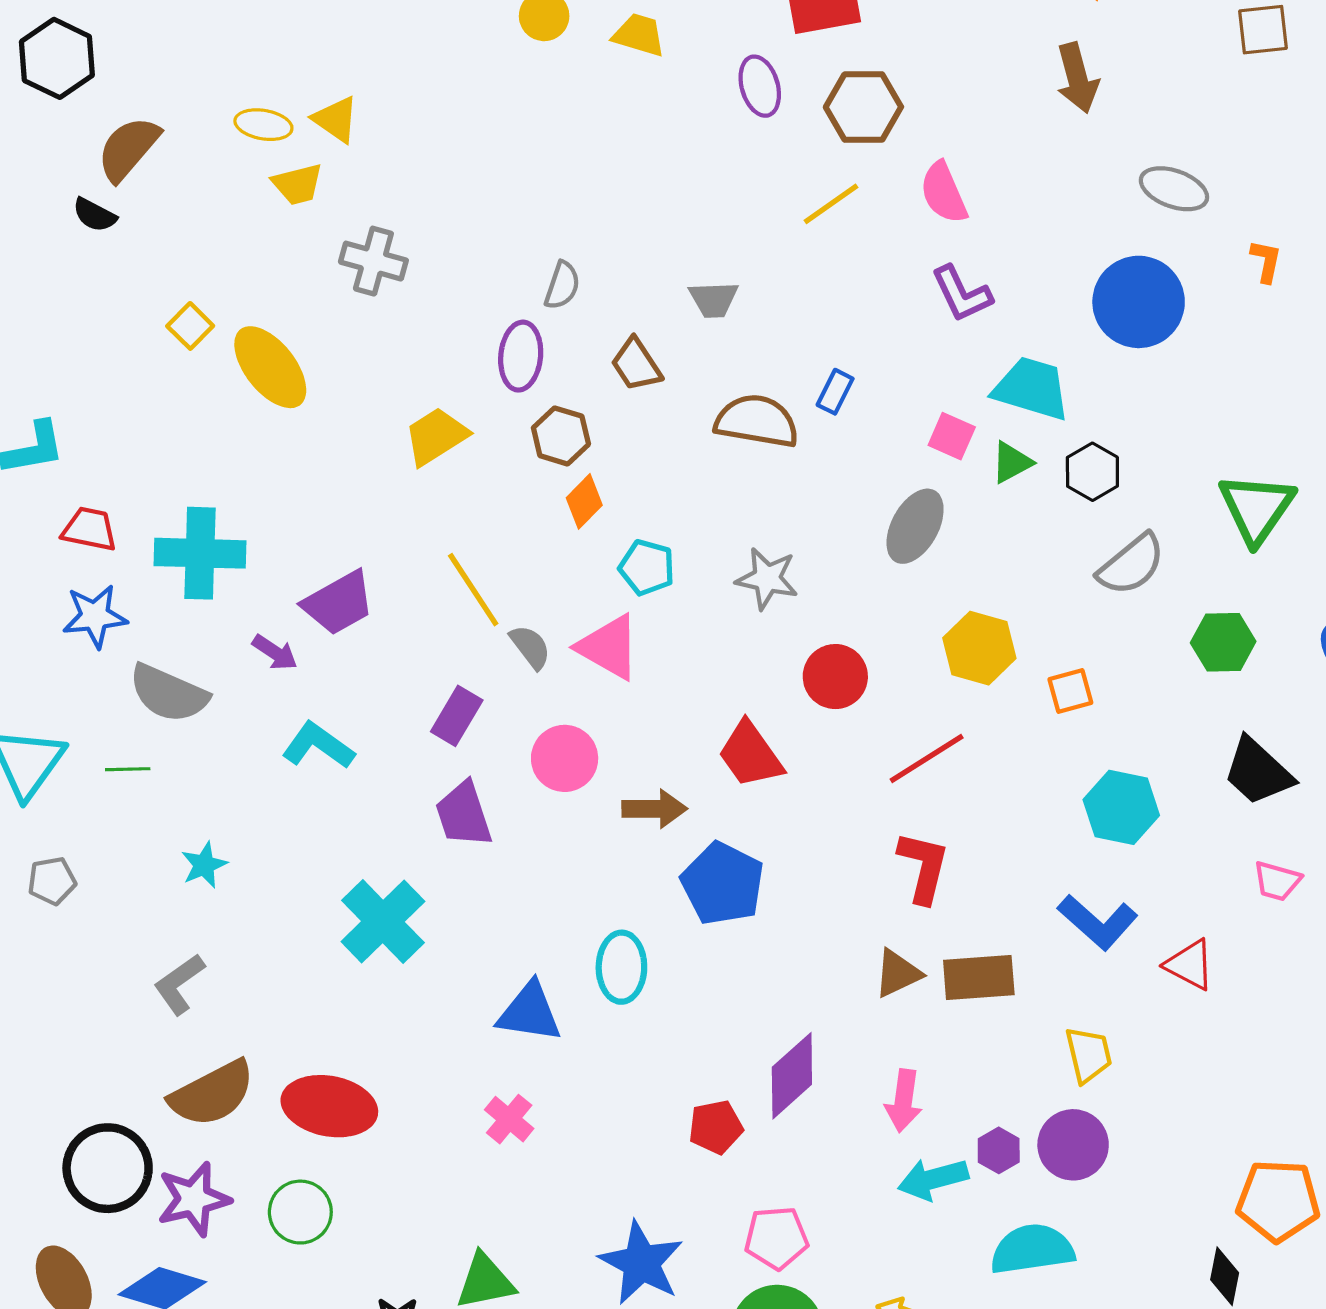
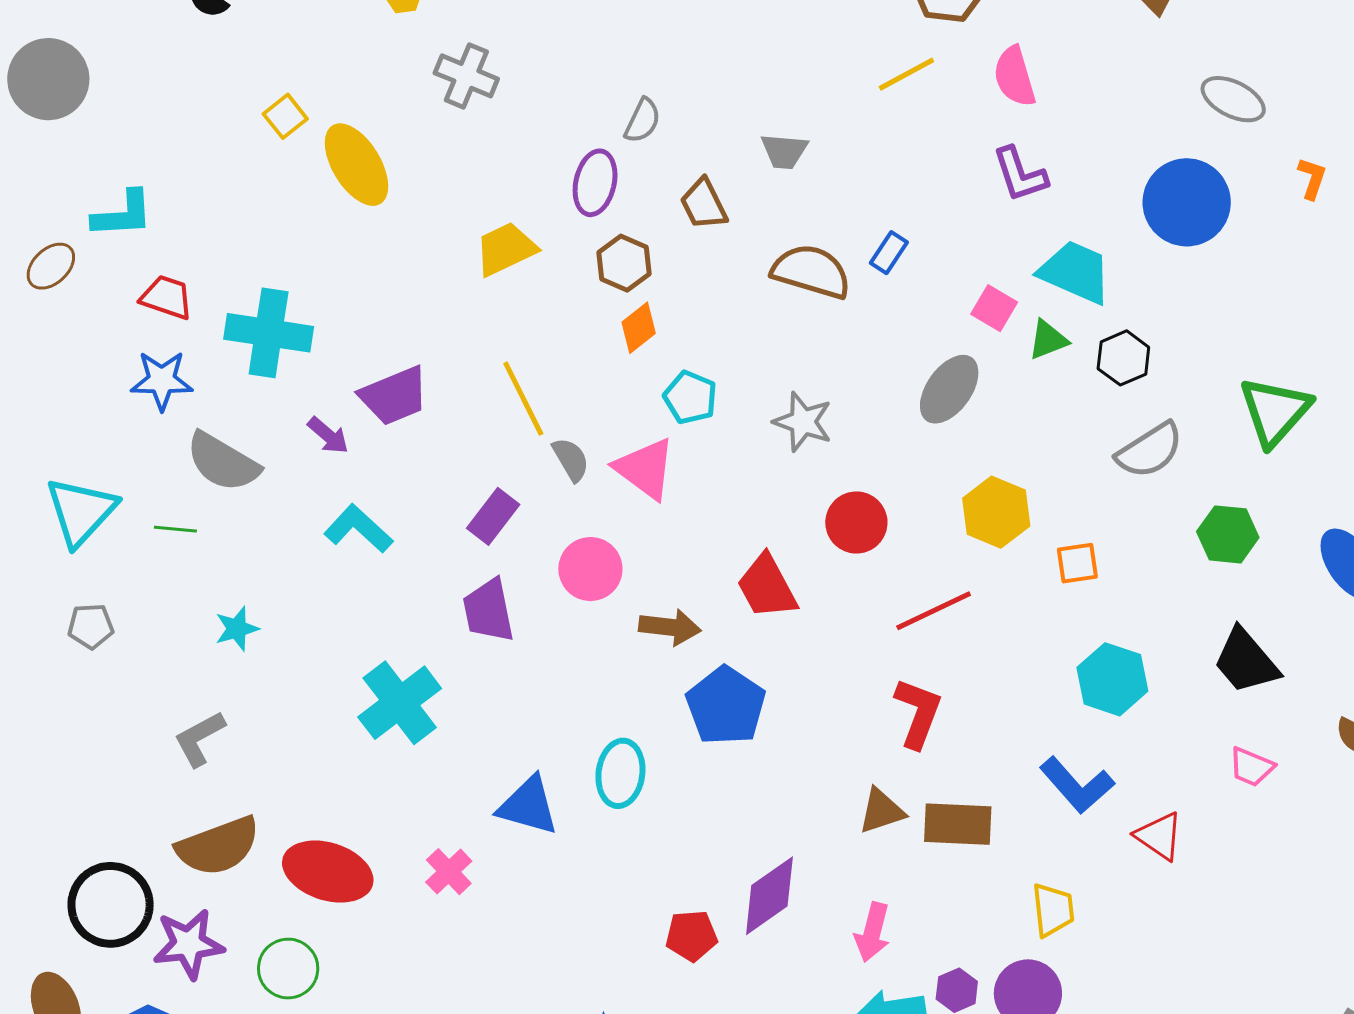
pink cross: (509, 1119) -> (449, 872), moved

